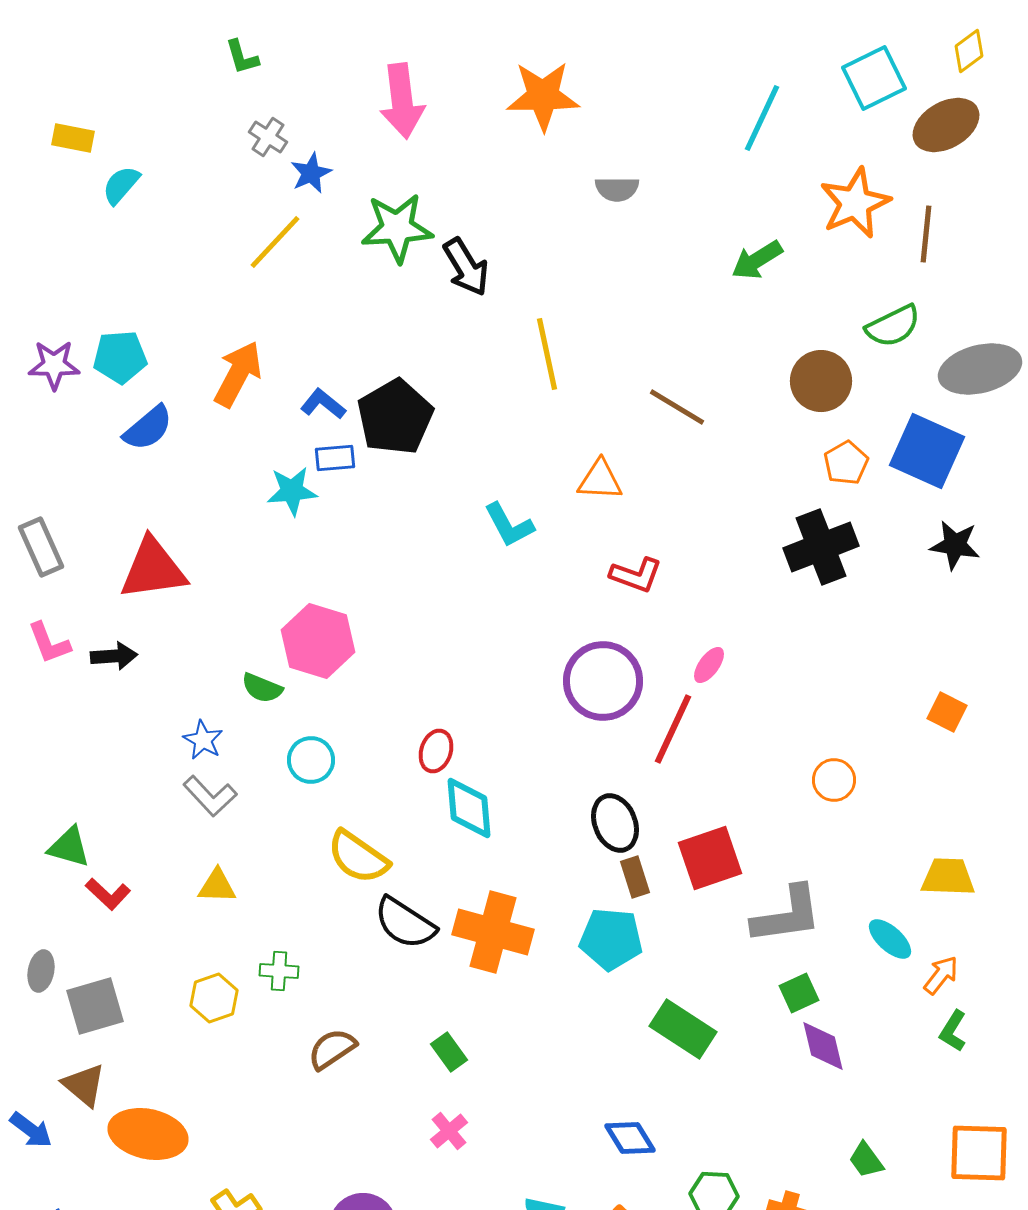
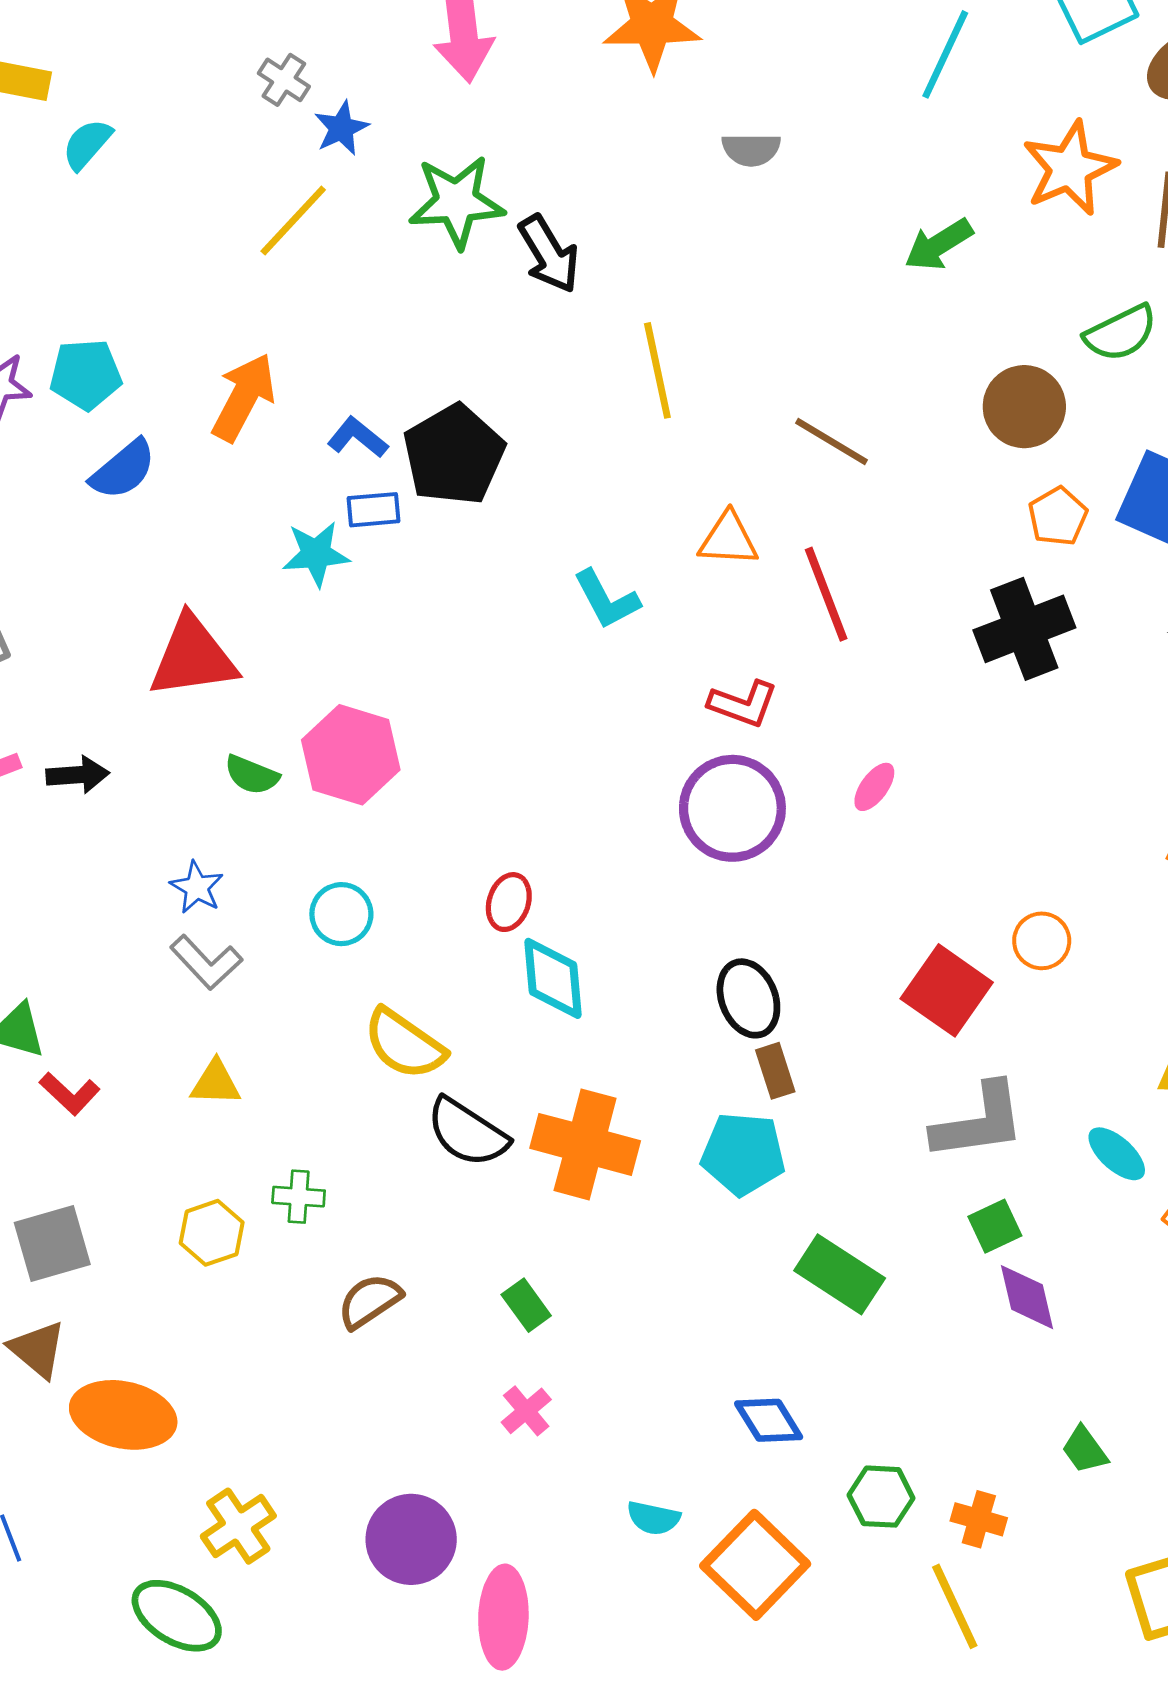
red triangle: (153, 569) -> (193, 657), moved
red L-shape: (636, 575) -> (743, 704), moved
green semicircle: (262, 688) -> (252, 775), moved
red line: (673, 729) -> (826, 594), moved, turned -46
red square: (710, 858) -> (947, 990), moved, turned -36

